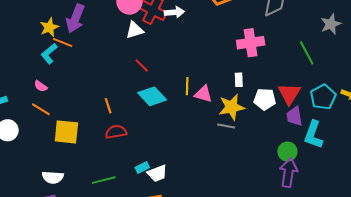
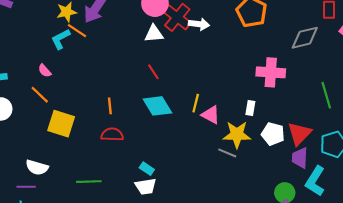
cyan rectangle: (142, 167) -> (147, 169), moved, turned 48

